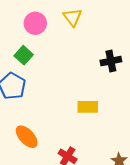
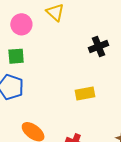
green square: (24, 55) -> (16, 56), turned -36

